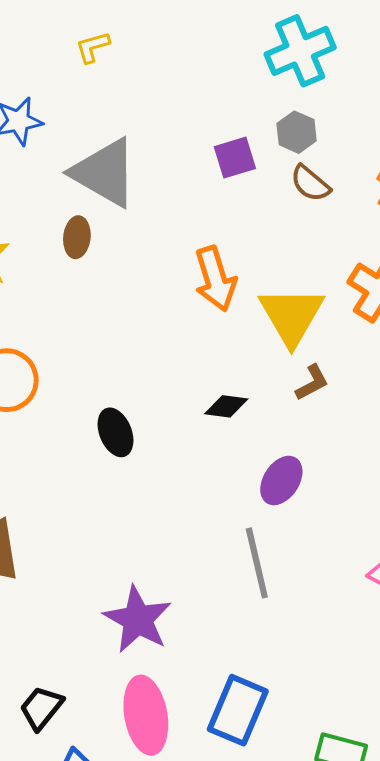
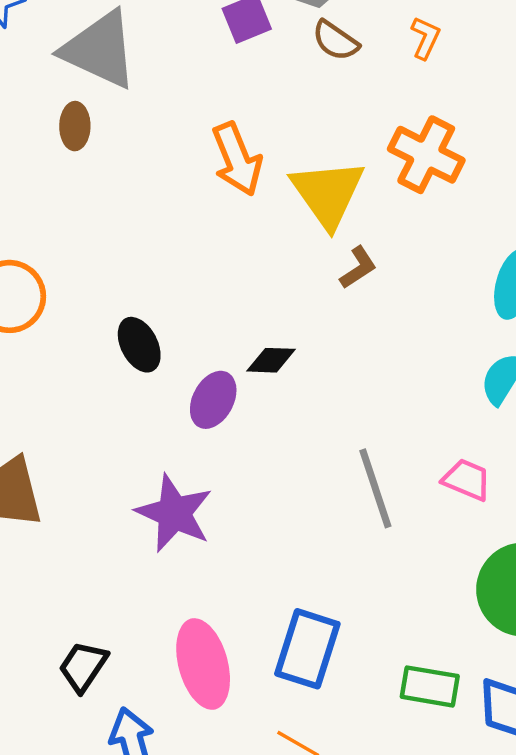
black diamond: (226, 406) -> (271, 360), moved
purple ellipse: (281, 480) -> (213, 400), moved
gray line: (257, 563) -> (375, 488), moved
purple star: (138, 619) -> (174, 513), moved

